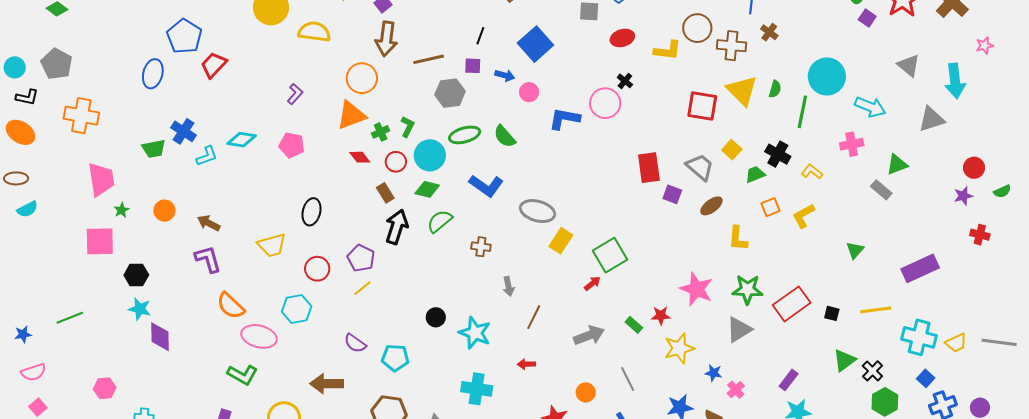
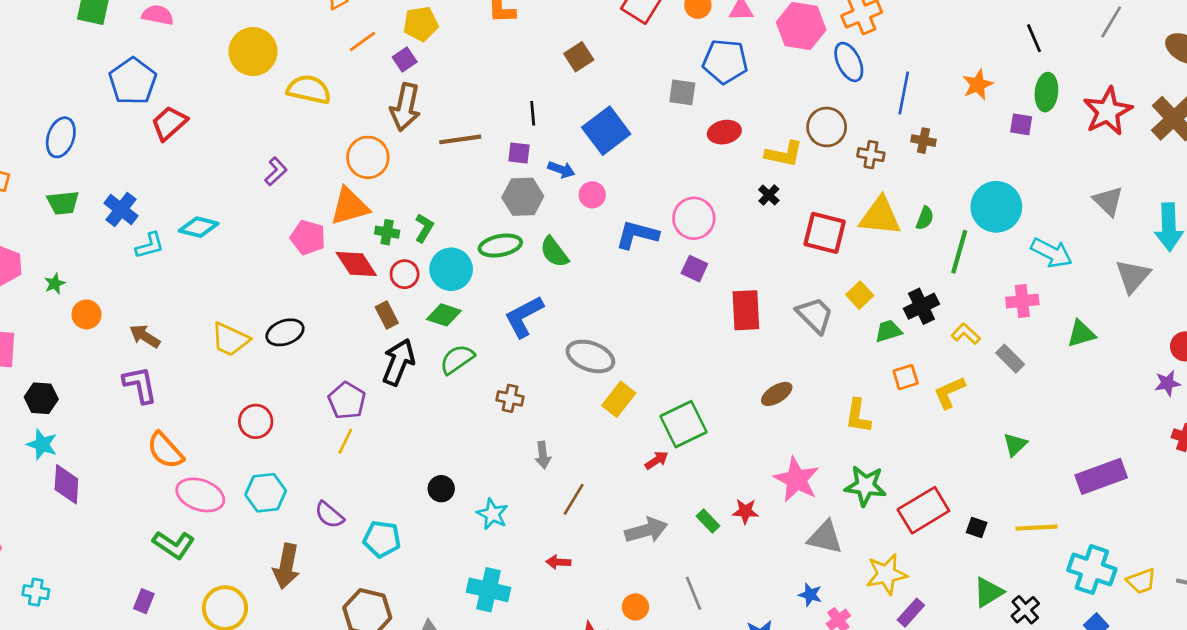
purple square: (867, 18) -> (1021, 124), moved, turned -30
brown cross: (769, 32) -> (924, 141), turned -30
black line: (480, 36) -> (533, 113), turned -30
brown cross: (731, 46) -> (871, 155), size x0.7
blue ellipse: (153, 74) -> (61, 137), moved
black cross: (625, 81) -> (769, 195), moved
yellow triangle: (742, 91) -> (880, 216), turned -44
gray hexagon: (450, 93) -> (523, 197), moved
gray triangle: (931, 119) -> (1133, 276), turned -36
green cross: (381, 132) -> (387, 232), turned 30
pink pentagon: (292, 145) -> (308, 237), moved
green trapezoid: (154, 149) -> (63, 203), moved
black cross: (778, 154) -> (921, 306), turned 30
red diamond: (360, 157) -> (356, 264), size x1.5
blue L-shape: (486, 186) -> (524, 316), turned 112
gray rectangle: (881, 190) -> (1010, 359), moved
purple square: (672, 194) -> (694, 269), moved
brown ellipse: (711, 206) -> (777, 394), moved
green star: (121, 210) -> (55, 284), moved
black ellipse: (311, 212) -> (285, 332), turned 52
yellow trapezoid: (272, 245) -> (230, 339), moved, turned 36
red circle: (317, 269) -> (256, 421), moved
yellow line: (362, 288) -> (345, 441), turned -30
cyan hexagon: (297, 309) -> (266, 493), moved
gray triangle: (739, 330) -> (825, 537), moved, turned 40
cyan star: (475, 333) -> (492, 514), size x0.7
yellow star: (679, 348) -> (886, 574), moved
brown arrow: (327, 384) -> (286, 566), turned -84

